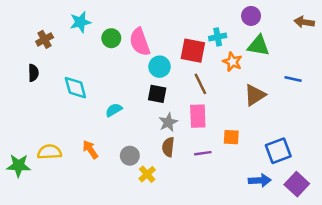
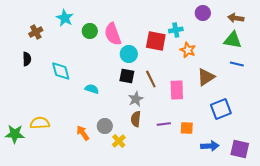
cyan star: (80, 22) -> (65, 18), turned -30
brown arrow: (304, 22) -> (236, 18), moved
green triangle: (258, 46) -> (233, 40), moved
brown line: (200, 84) -> (151, 79), moved
cyan semicircle: (114, 110) -> (92, 89), turned 48
pink rectangle: (198, 116) -> (177, 90), moved
orange square: (231, 137) -> (187, 128), moved
orange arrow: (90, 149) -> (83, 133), moved
blue square: (278, 151) -> (221, 109), moved
purple square: (297, 184) -> (240, 149), turned -30

